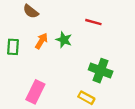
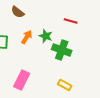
green cross: (101, 71) -> (62, 50), moved

